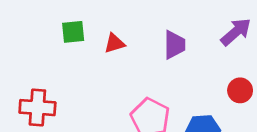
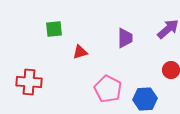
red triangle: (115, 43) -> (80, 52), moved

